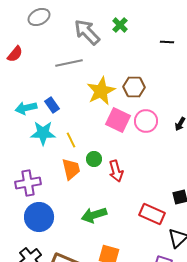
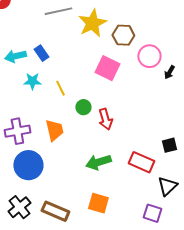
yellow star: (101, 91) -> (92, 23), moved
pink circle: (146, 121) -> (149, 56), moved
cyan star: (43, 133) -> (32, 81), size x0.7
orange trapezoid: (71, 169) -> (54, 130), moved
green arrow: (94, 215) -> (98, 162), moved

